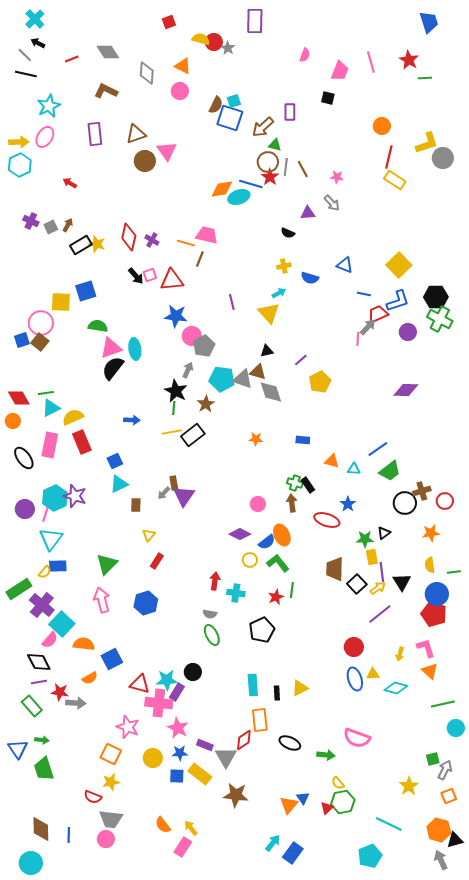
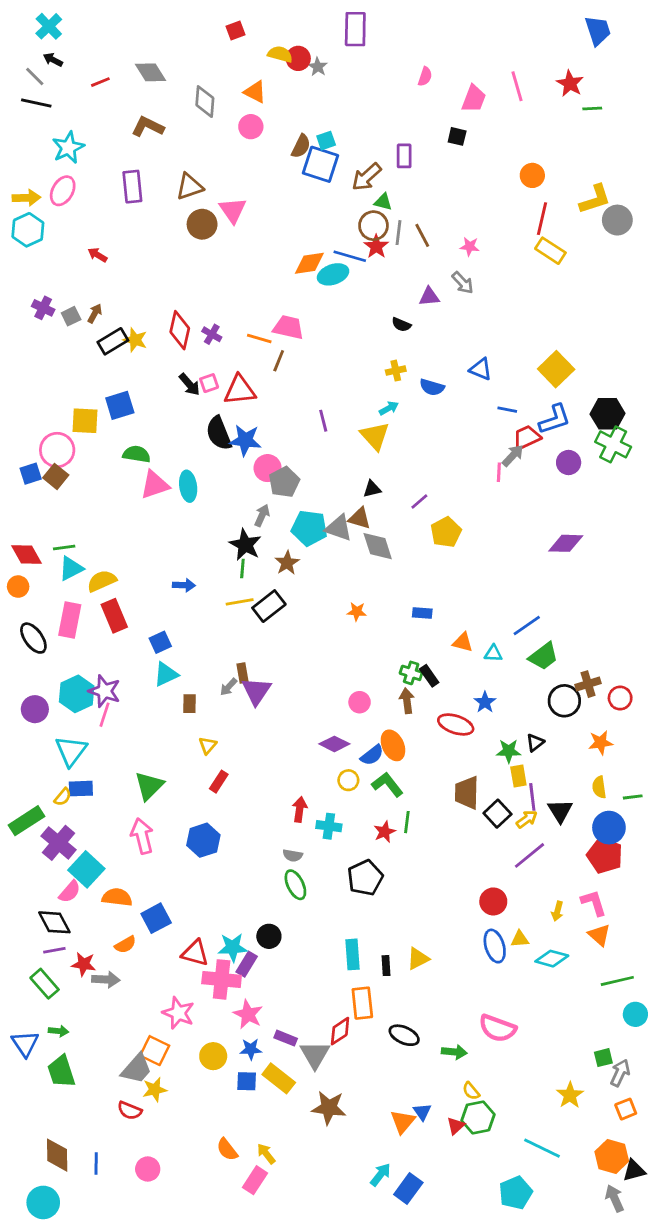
black semicircle: (113, 368) -> (219, 433), moved, turned -60
pink line: (46, 513) -> (105, 715), moved
gray trapezoid: (111, 819) -> (137, 1069), moved, turned -55

